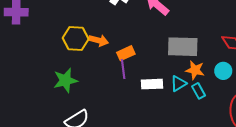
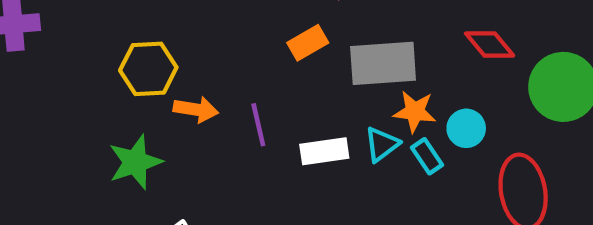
orange arrow: (99, 40) -> (196, 109), moved
orange rectangle: (126, 53) -> (308, 43), moved
cyan circle: (223, 71) -> (466, 128), moved

